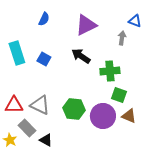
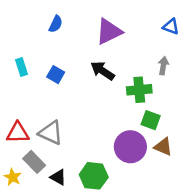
gray arrow: (122, 38) -> (163, 66), moved
cyan rectangle: (17, 53) -> (22, 67), size x0.6
green hexagon: (74, 109) -> (94, 176), moved

